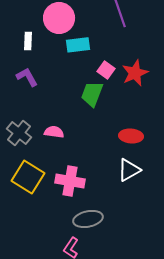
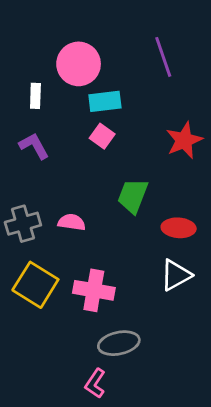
pink square: (106, 70) -> (102, 136), moved
green trapezoid: (92, 94) -> (133, 196), moved
gray cross: (19, 133) -> (23, 224), turned 35

